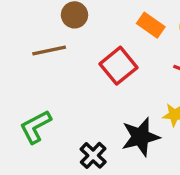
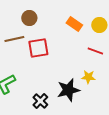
red square: (119, 66) -> (38, 48), moved, turned 30

